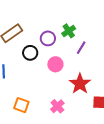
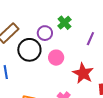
purple line: (81, 48) -> (90, 39), moved
black circle: (30, 53) -> (29, 50), size x1.5

